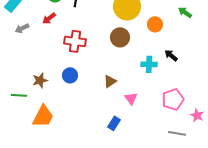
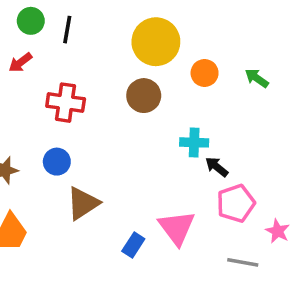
green arrow: (185, 12) -> (257, 78), moved
black arrow: (171, 55) -> (217, 167), moved
brown triangle: (110, 81) -> (83, 203), moved, size x1.5
pink triangle: (131, 98) -> (177, 228), moved, size x1.6

